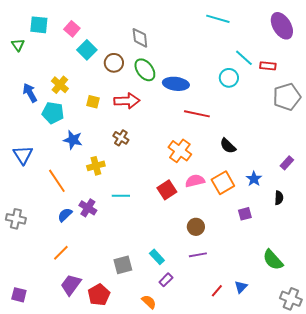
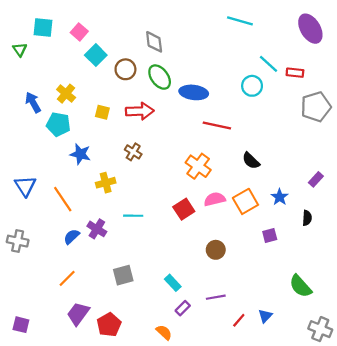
blue triangle: (23, 155) -> (25, 186), moved
purple line: (198, 255) -> (216, 297), moved
gray square: (123, 265) -> (123, 275), moved

